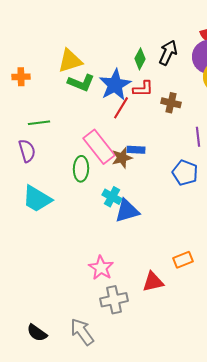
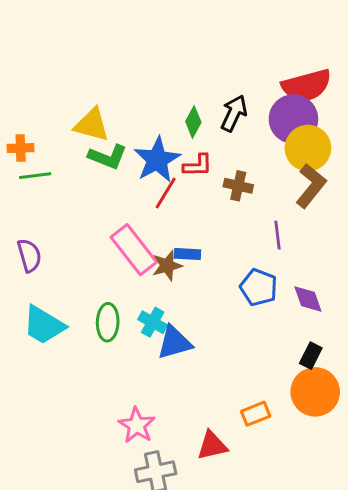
yellow triangle: (70, 61) -> (92, 125), turned 32
green line: (39, 123) -> (35, 176), moved
green ellipse: (81, 169) -> (108, 322), moved

